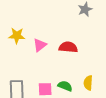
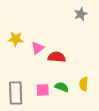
red semicircle: (68, 47) -> (57, 57), moved

